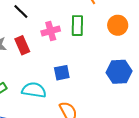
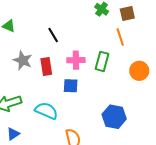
blue hexagon: (119, 72) -> (114, 117), moved
blue square: (62, 73) -> (71, 86), moved

